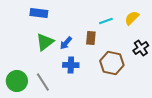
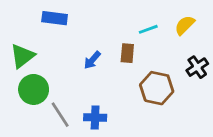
green triangle: (45, 42) -> (22, 56), moved
blue cross: (71, 65) -> (95, 117), moved
green circle: (17, 81) -> (34, 89), moved

